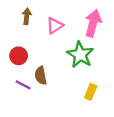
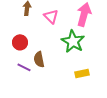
pink triangle: (55, 26) -> (51, 16), turned -42
yellow rectangle: (91, 92) -> (82, 73), turned 56

